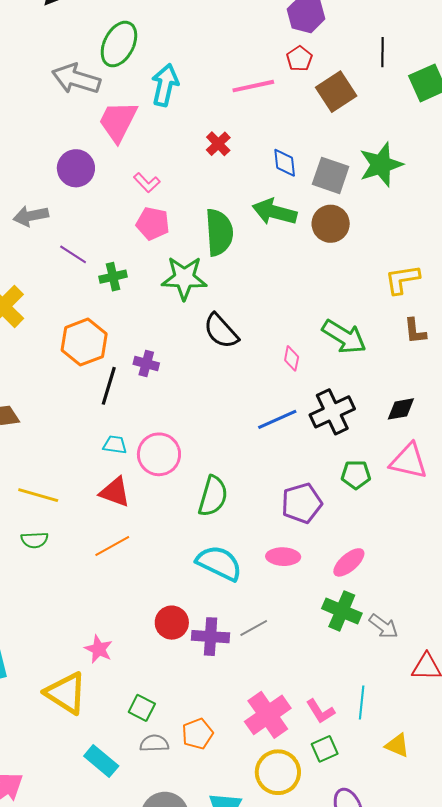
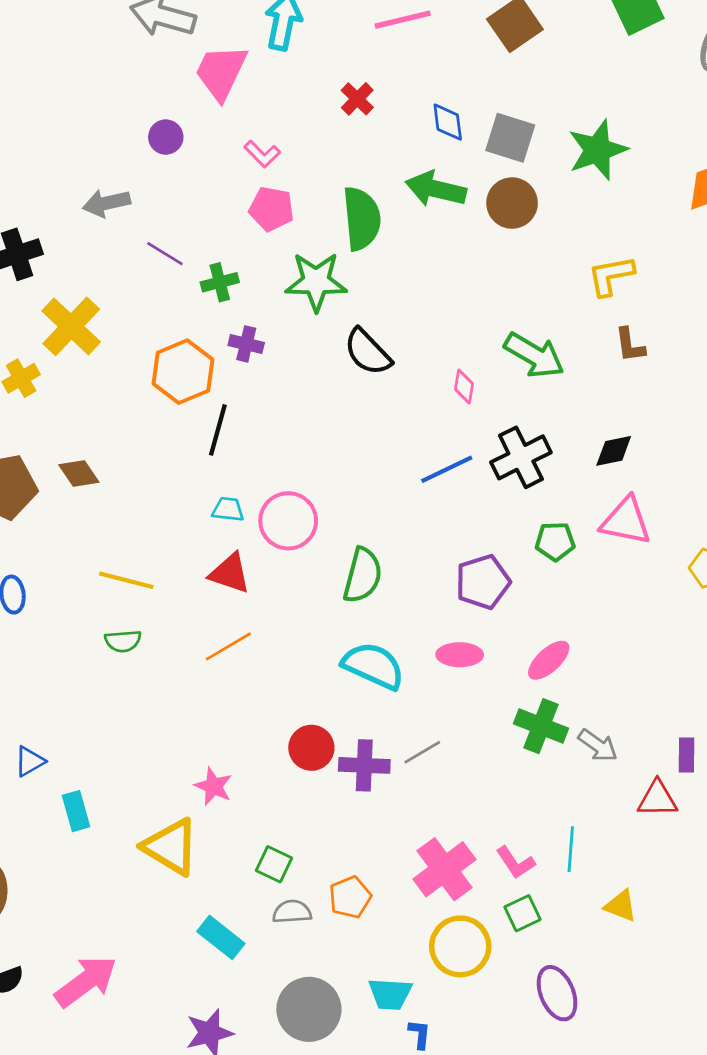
green star: (381, 165) -> (597, 150), moved
purple circle: (76, 168) -> (166, 137), size x0.7
purple cross: (146, 364) -> (246, 344), moved

